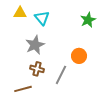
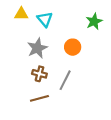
orange circle: (79, 56) -> (73, 47), moved
brown line: (23, 89) -> (39, 98), moved

